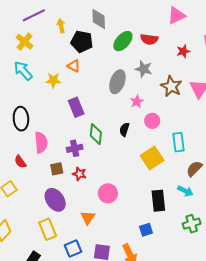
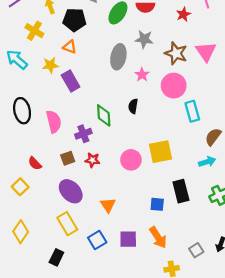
yellow cross: (25, 42) -> (34, 31), moved
purple rectangle: (76, 107) -> (71, 81), moved
pink circle: (152, 121) -> (174, 86), moved, size x1.5
pink semicircle: (41, 142) -> (54, 122), moved
yellow square: (152, 158) -> (160, 152), moved, turned 30
red semicircle: (20, 162) -> (35, 163), moved
cyan arrow: (185, 191) -> (207, 162), turned -35
pink circle: (108, 193) -> (131, 160), moved
black rectangle: (158, 201) -> (181, 191), moved
blue square: (146, 230) -> (157, 204), moved, turned 32

